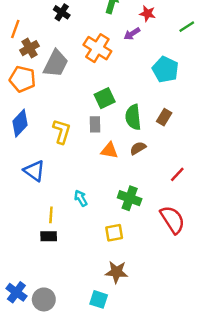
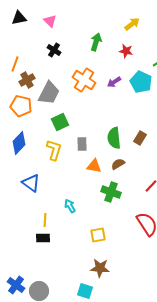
purple arrow: (132, 34) -> (114, 82), moved
cyan pentagon: (165, 70) -> (141, 82), moved
green square: (105, 98) -> (60, 122), moved
green cross: (130, 198) -> (111, 192), moved

